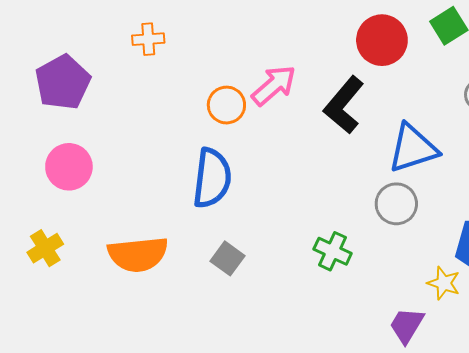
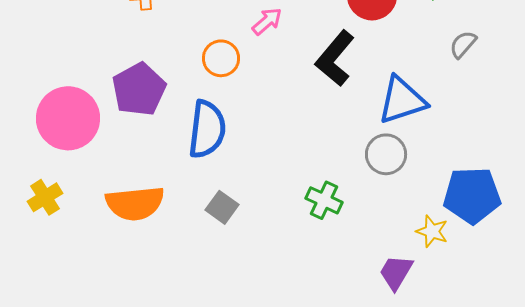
purple pentagon: (63, 82) -> (139, 89), moved
pink arrow: (274, 85) -> (267, 21), moved, size x0.7
pink circle: (69, 167) -> (68, 118), size x1.4

